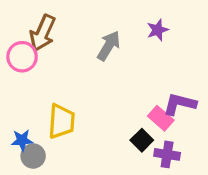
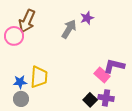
purple star: (158, 30) -> (87, 18), moved
blue star: (22, 140) -> (20, 82), moved
black square: (142, 140) -> (90, 100), moved

